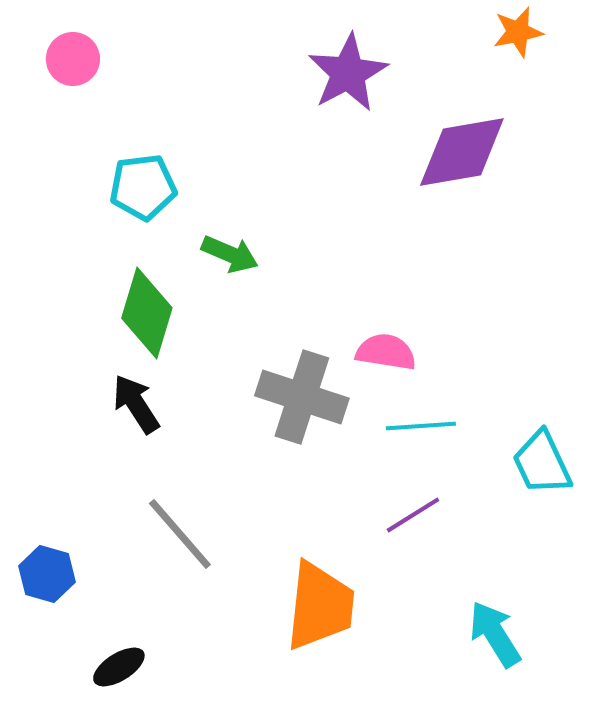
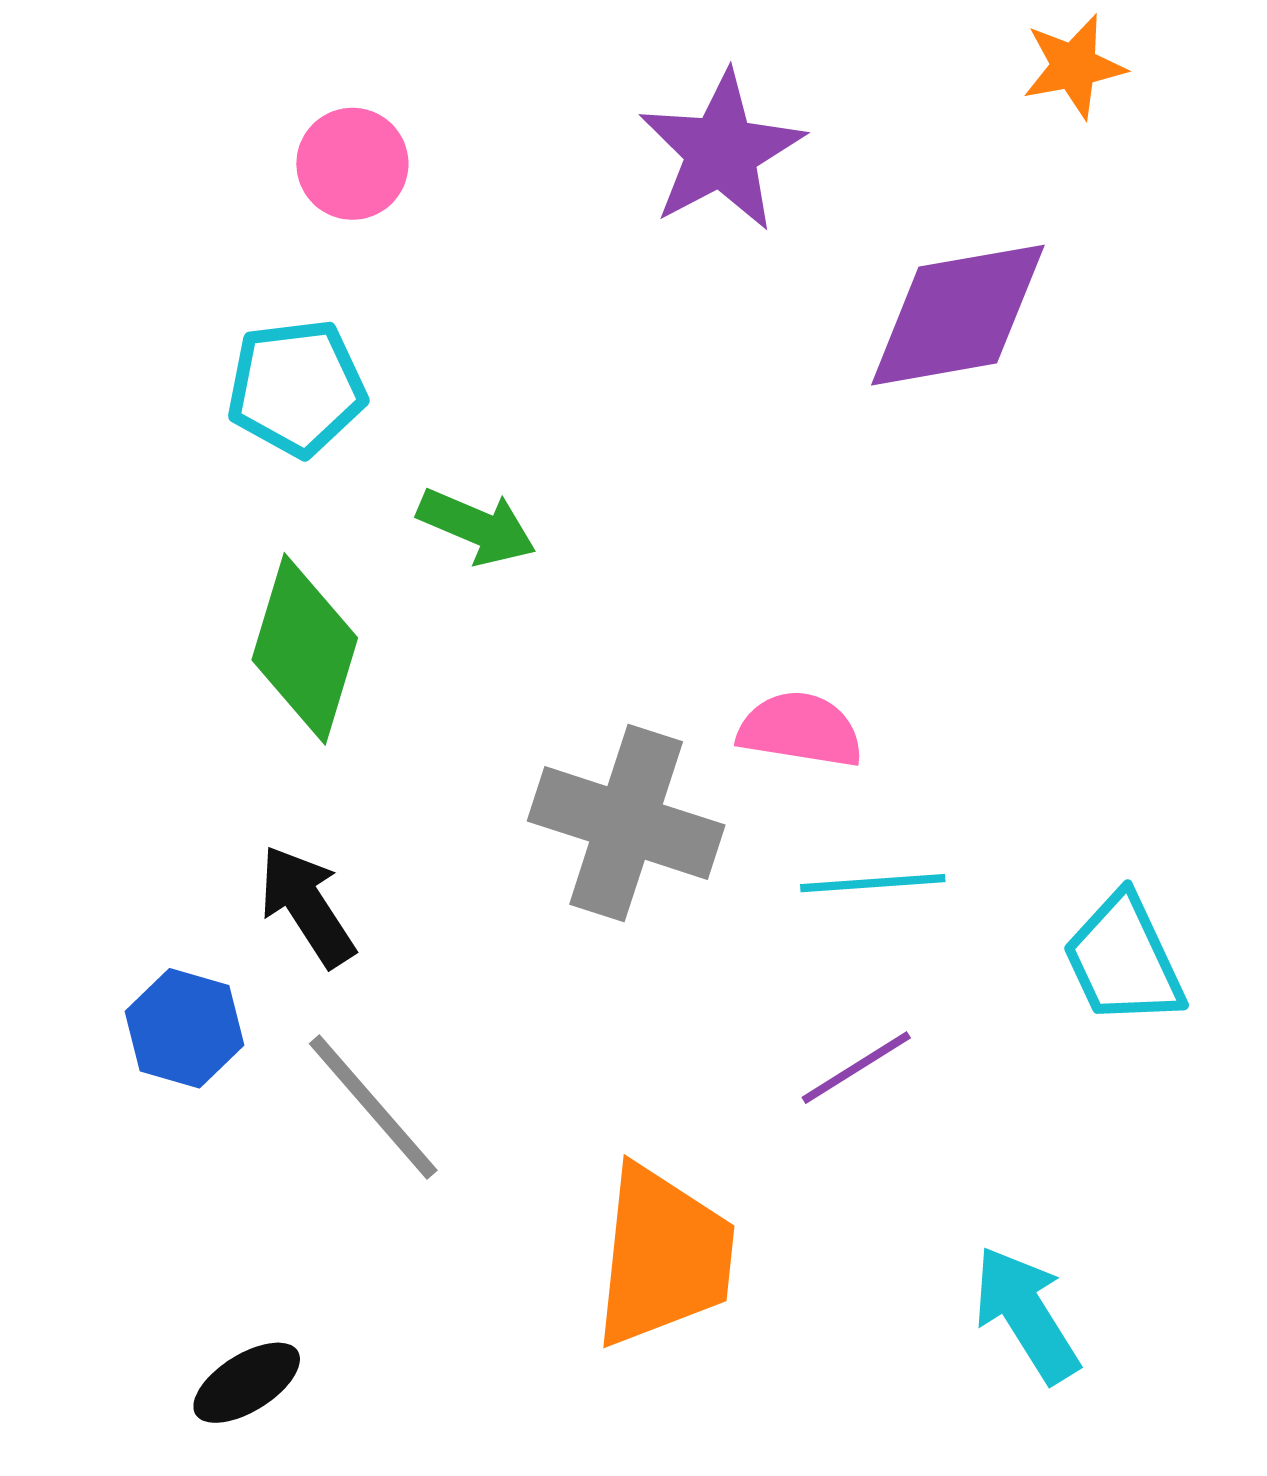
pink circle: (73, 59) -> (352, 164), moved
black arrow: (136, 404) -> (307, 906), moved
blue hexagon: (47, 574) -> (185, 1028), moved

